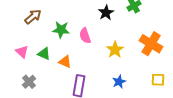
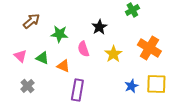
black star: (106, 13) -> (99, 27), moved
pink semicircle: (85, 36) -> (83, 49), moved
yellow square: (158, 80) -> (156, 84), size x1.5
blue star: (119, 82) -> (131, 86), moved

